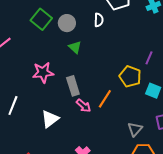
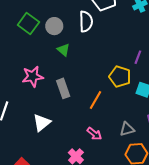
white semicircle: (99, 20) -> (86, 22), size x1.5
pink arrow: (84, 106) -> (94, 134), moved
gray triangle: (135, 129) -> (127, 129), turned 35

